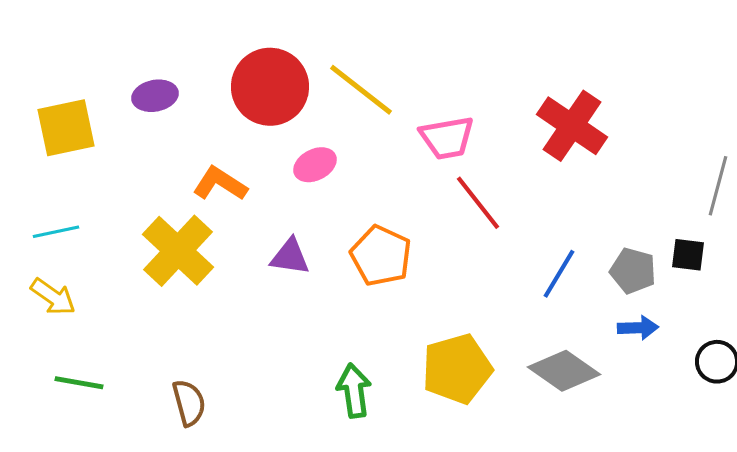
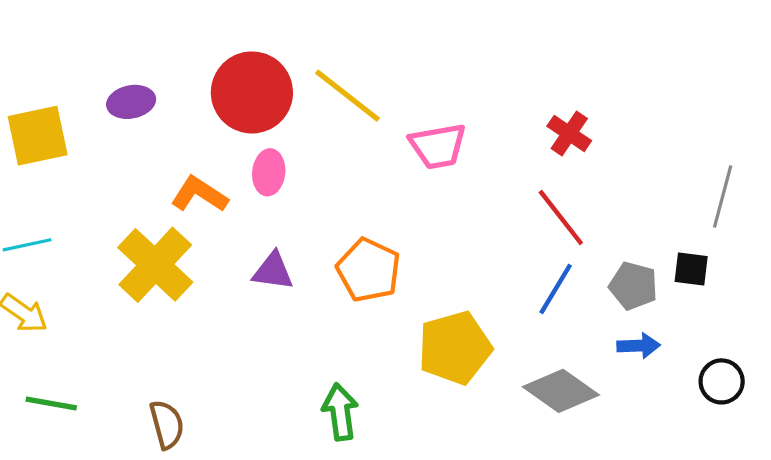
red cross: (572, 126) -> (569, 133), size x0.6
pink ellipse: (315, 165) -> (269, 172), moved, turned -57
red line: (478, 203) -> (561, 218), moved
yellow pentagon: (457, 369) -> (455, 348), moved

